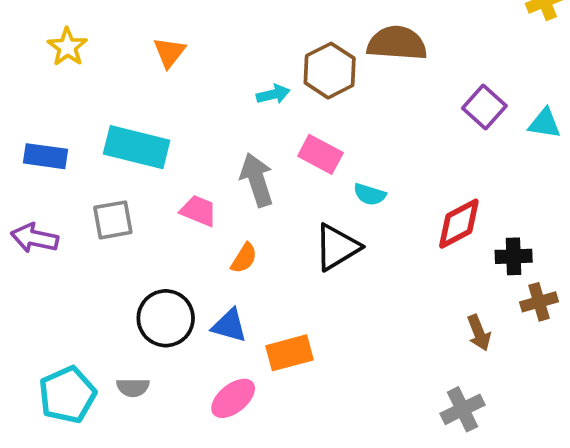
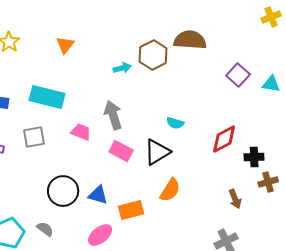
pink rectangle: (320, 154) -> (121, 151), moved
orange semicircle: (244, 258) -> (170, 190), moved, size x1.4
gray semicircle: (133, 387) -> (45, 229), turned -144

